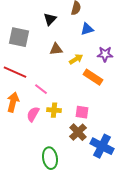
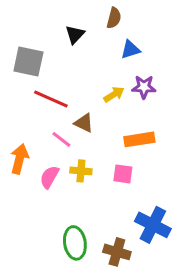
brown triangle: (56, 49) -> (84, 123), moved, turned 32
purple star: (105, 54) -> (144, 87), moved
red line: (15, 72) -> (51, 99), moved
orange rectangle: (93, 77) -> (139, 139), moved, turned -42
brown cross: (78, 132) -> (117, 252), moved, turned -30

